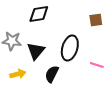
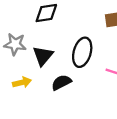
black semicircle: (52, 74) -> (61, 82), turned 36

